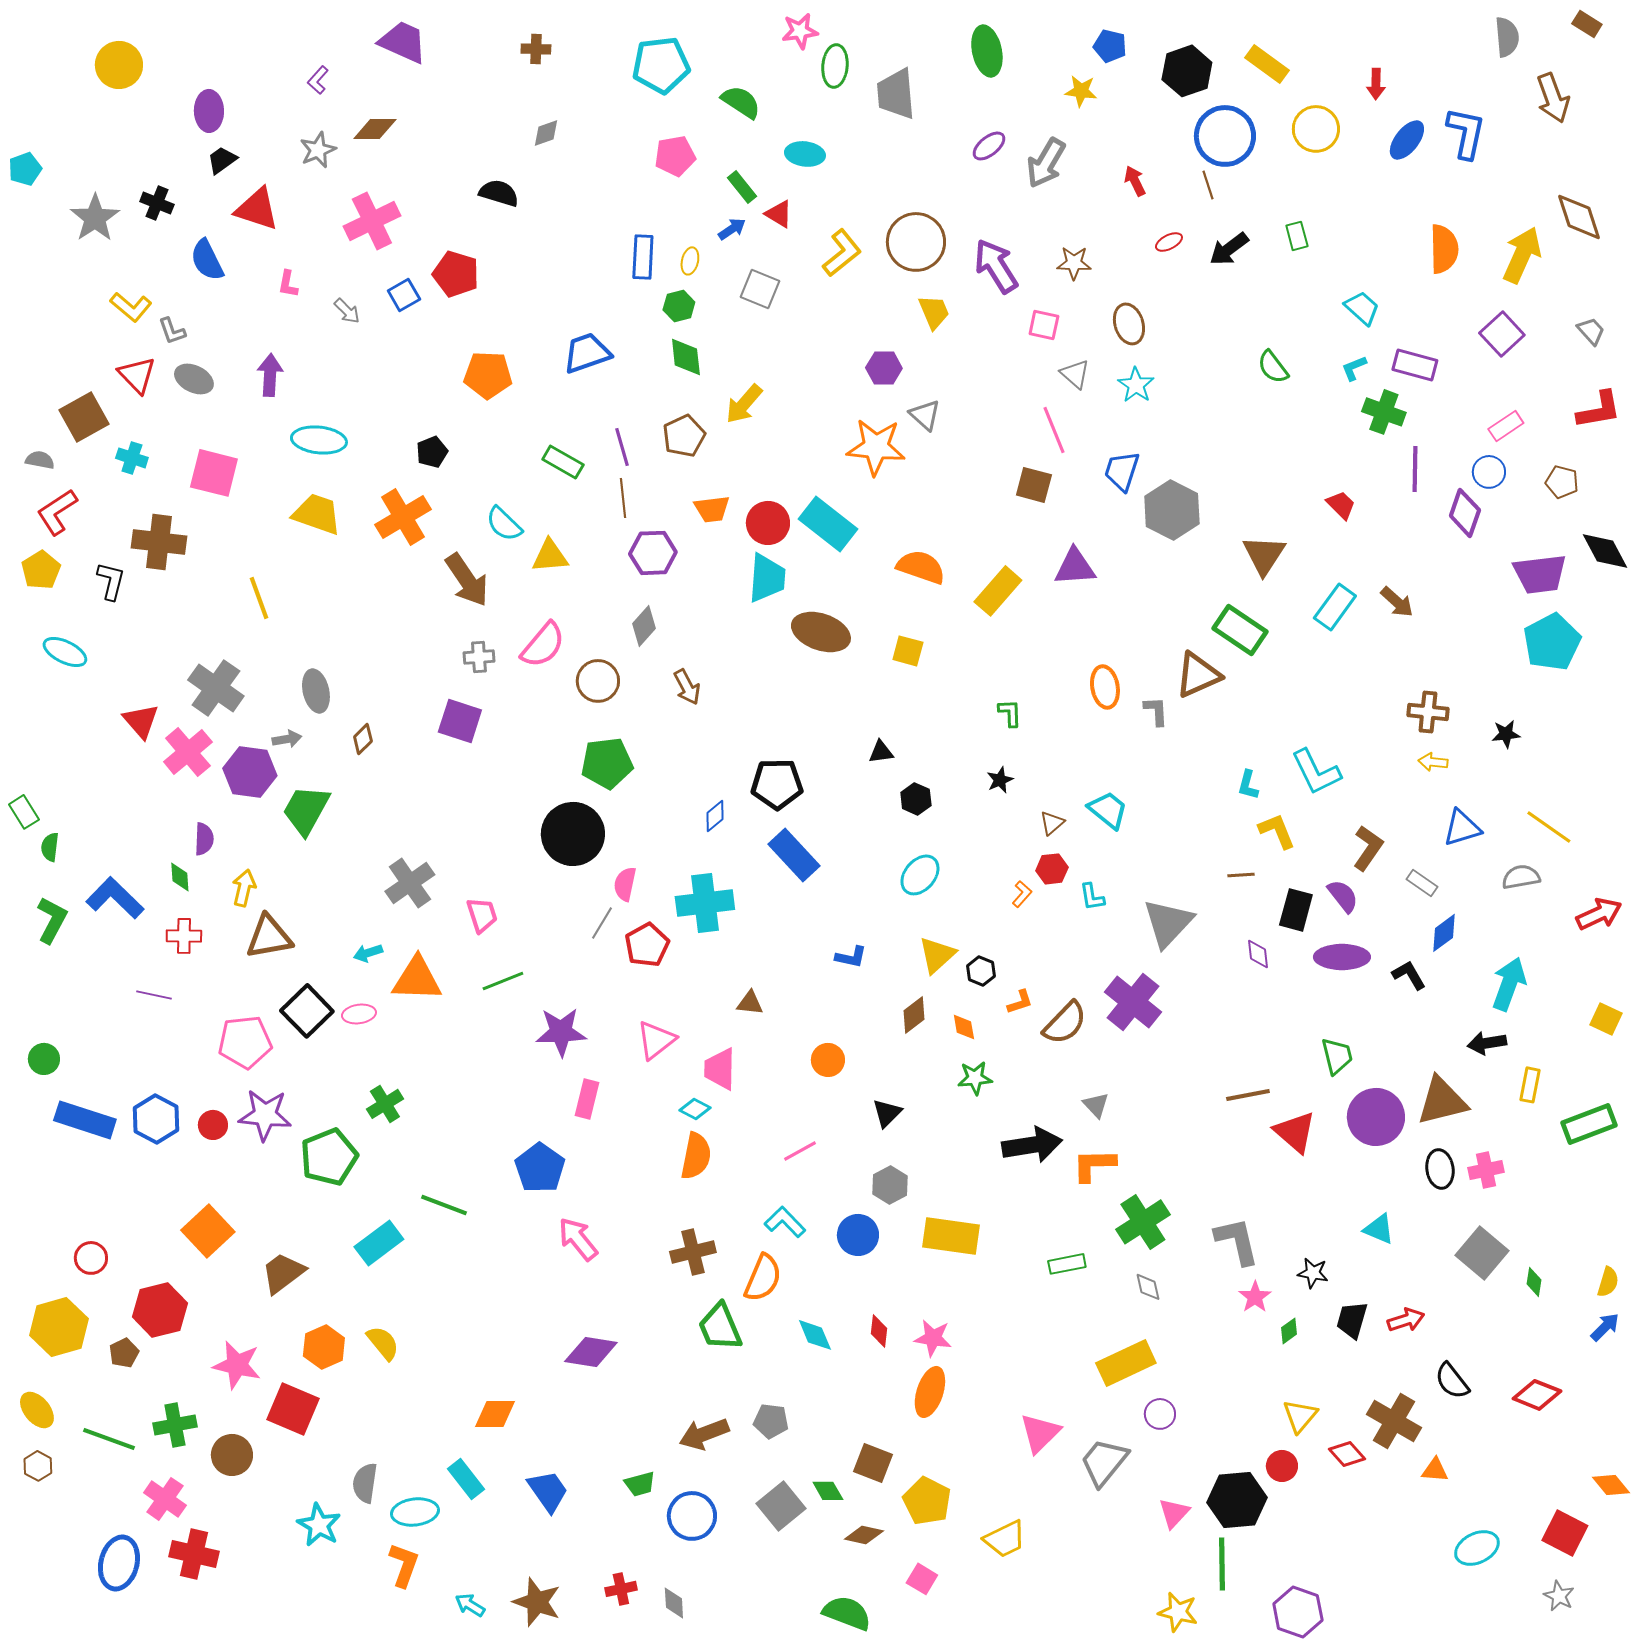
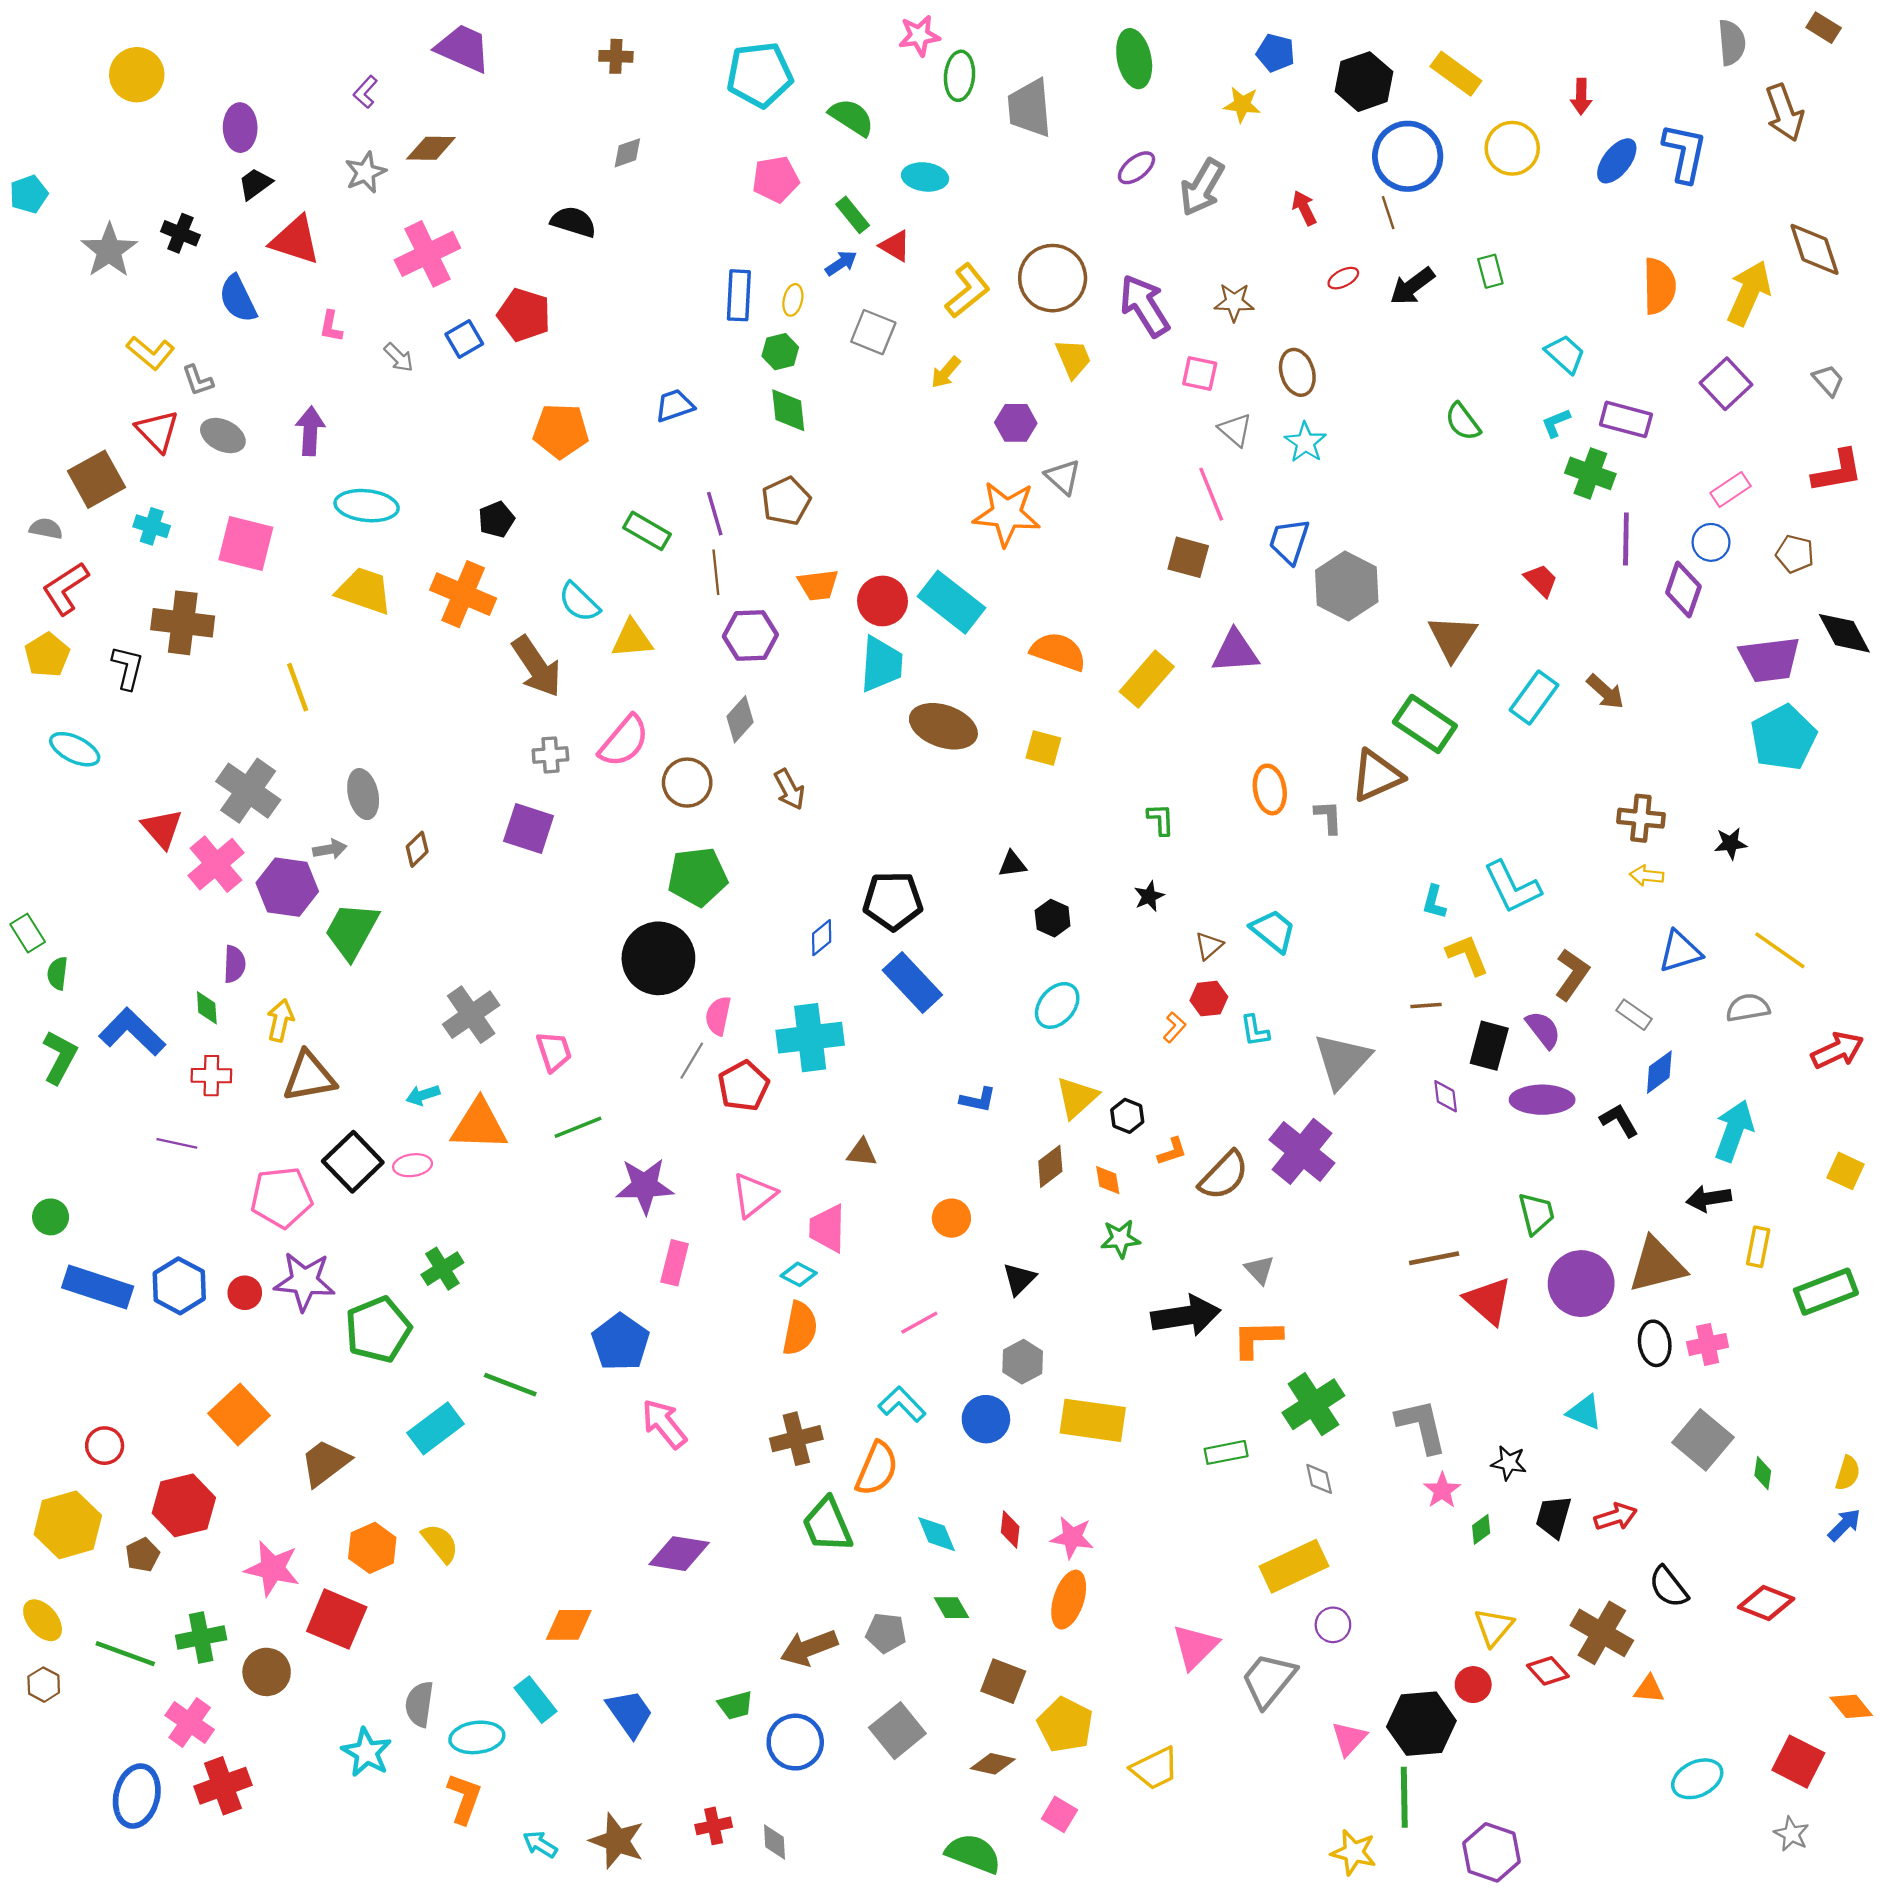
blue trapezoid: (587, 353) -> (675, 406), size x0.7
yellow arrow: (744, 404) -> (946, 372), moved, size x0.7
orange cross: (403, 517) -> (463, 594), turned -36
green diamond: (828, 1491) -> (951, 1608), moved
red cross: (194, 1554) -> (223, 1786), turned -33

